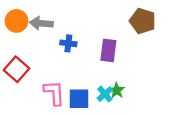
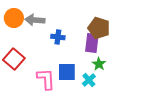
brown pentagon: (143, 21) -> (99, 28), moved
green star: (117, 90) -> (99, 64), moved
blue square: (79, 99) -> (67, 72), moved

